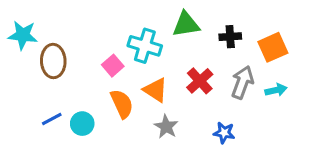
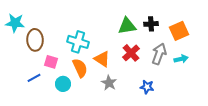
green triangle: (186, 24) -> (127, 26), moved
cyan cross: (145, 46) -> (78, 42), moved
pink square: (113, 66) -> (51, 62), moved, turned -32
cyan circle: (82, 124) -> (63, 84), moved

